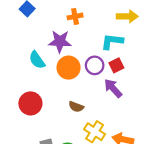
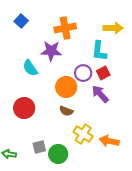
orange cross: (75, 16) -> (65, 28), size x1.5
cyan L-shape: (112, 41) -> (99, 51), turned -90
orange circle: (69, 68) -> (66, 87), moved

